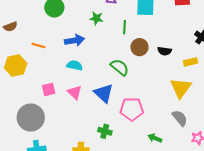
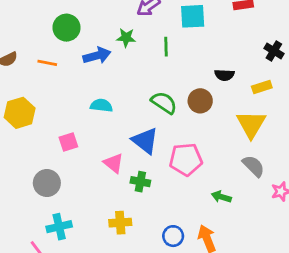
blue arrow: (74, 40) -> (97, 56), moved
orange line: (38, 45) -> (47, 63), moved
brown circle: (140, 47) -> (200, 101), moved
pink triangle: (75, 92) -> (114, 163), moved
gray circle: (31, 118) -> (47, 183), size x0.7
green cross: (105, 131) -> (140, 182), moved

